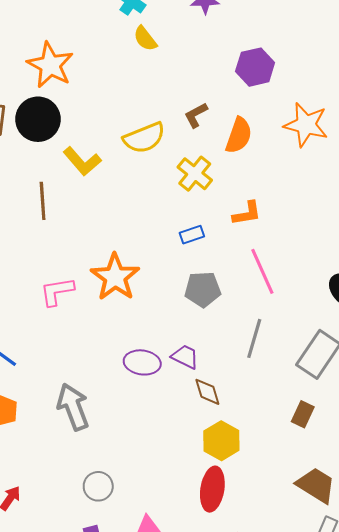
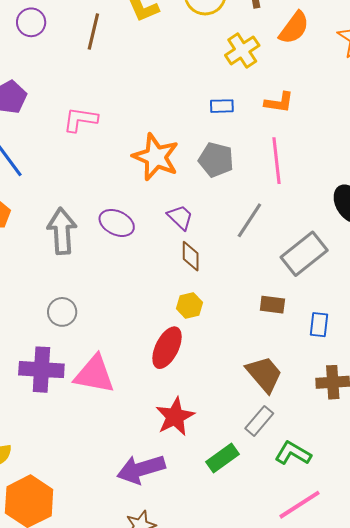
orange star: (115, 277) -> (156, 157), moved, turned -30
purple ellipse: (142, 362) -> (117, 223), moved
brown rectangle: (303, 414) -> (272, 305), turned 55
yellow hexagon: (221, 441) -> (189, 305), size x0.7

